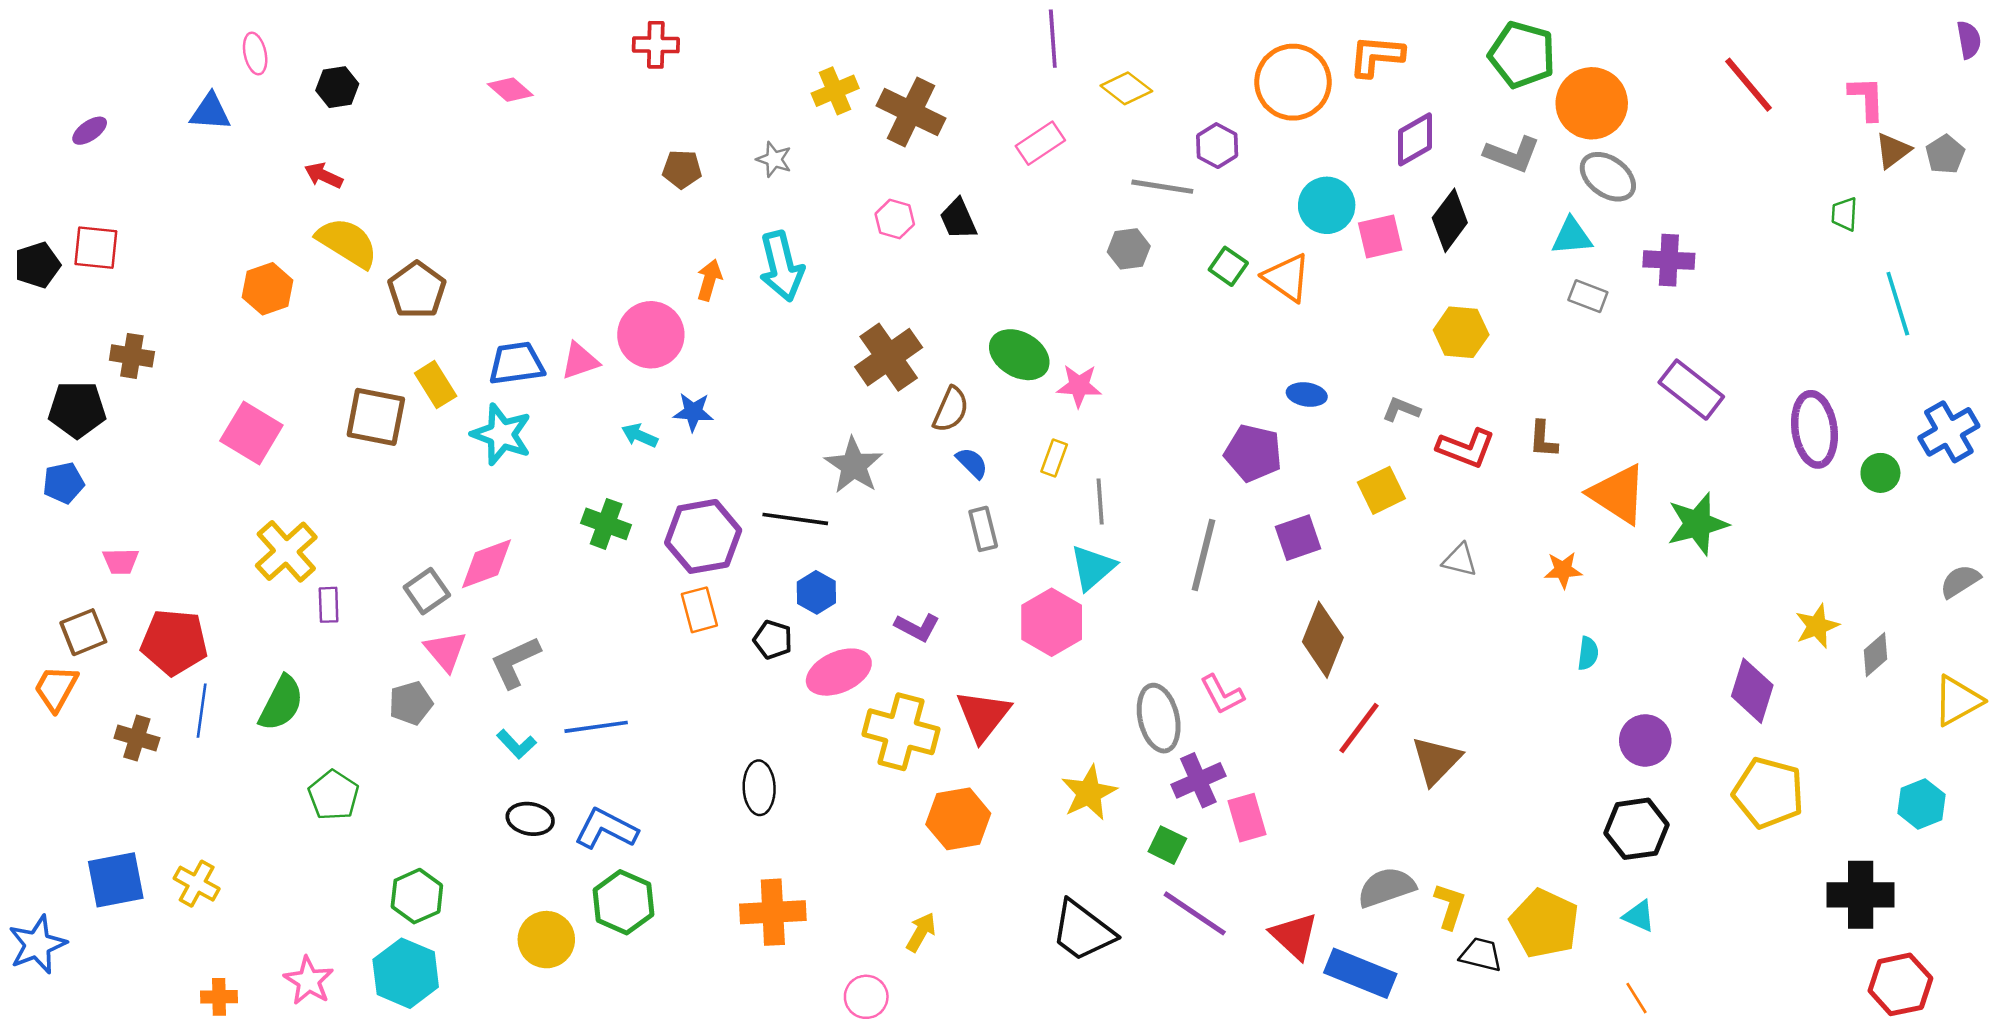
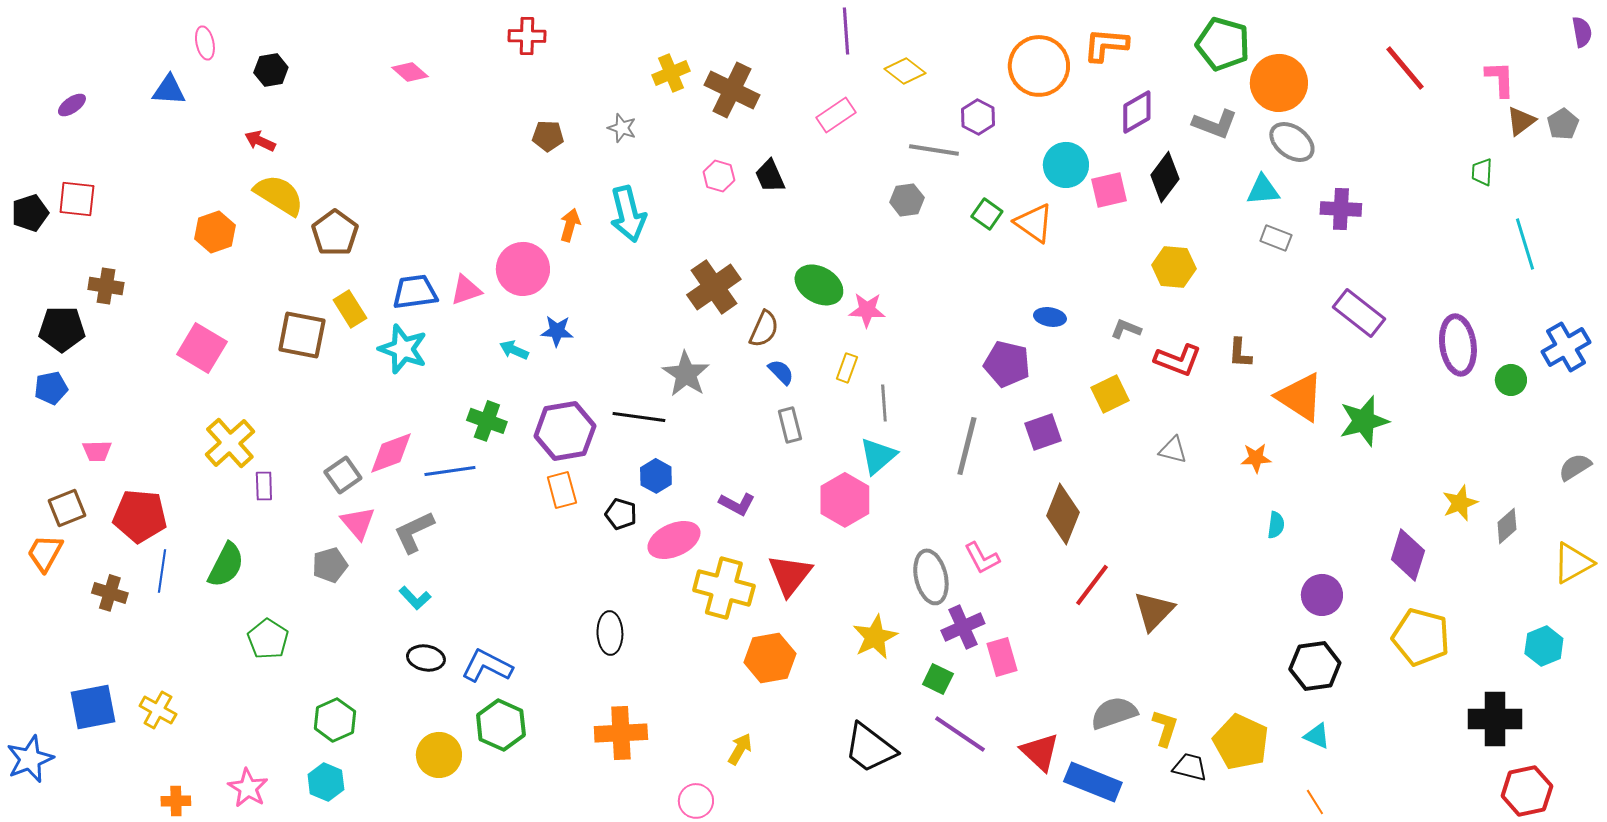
blue line: (596, 727) -> (450, 471), moved
cyan hexagon: (406, 973) -> (326, 782), size x0.7

